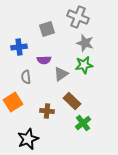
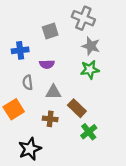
gray triangle: (61, 74) -> (53, 92), moved, turned 35

